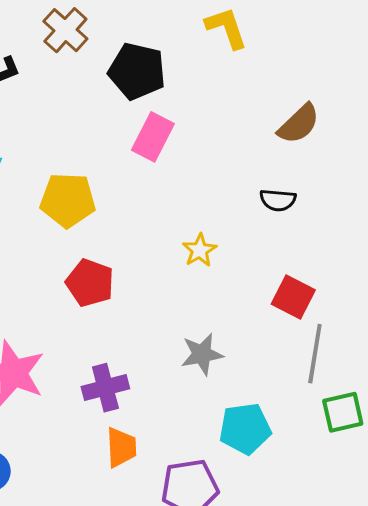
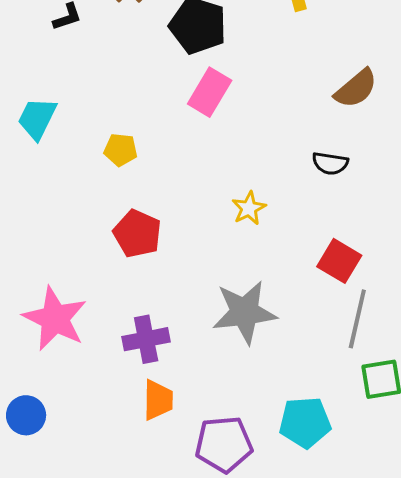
yellow pentagon: (68, 200) -> (121, 150), size x0.6
gray star: (202, 354) -> (245, 312), size x1.5
cyan pentagon: (245, 429) -> (305, 422), moved

